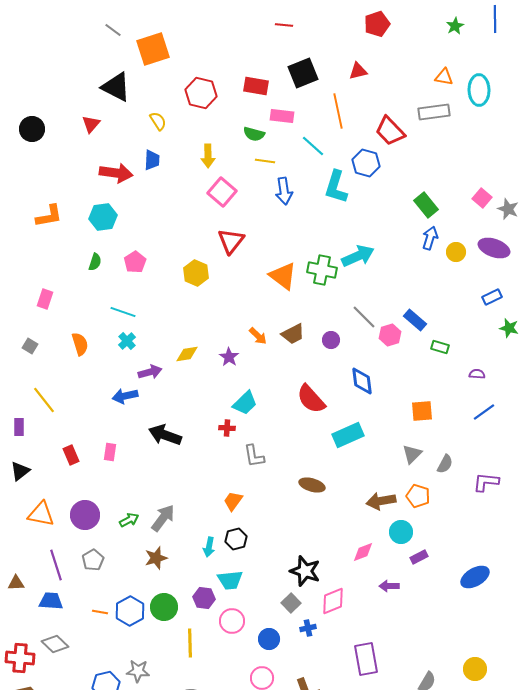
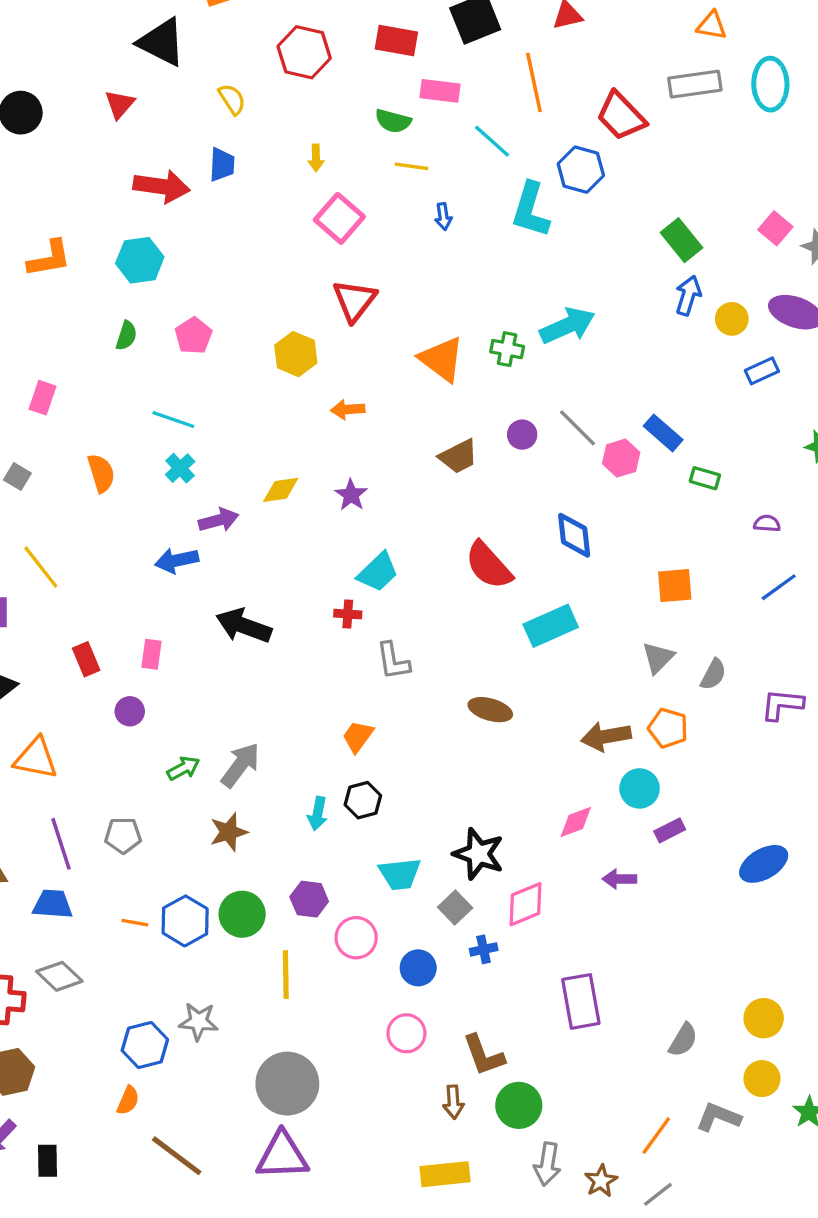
cyan ellipse: (479, 90) -> (770, 84), moved
yellow arrow: (208, 156) -> (316, 158), size x0.7
blue arrow: (284, 191) -> (443, 217), size x0.6
green cross: (322, 270) -> (507, 349), size x0.7
blue rectangle: (492, 297) -> (762, 371), moved
orange arrow: (258, 336) -> (348, 409), moved, turned 132
purple circle: (331, 340) -> (522, 435), moved
purple circle: (85, 515) -> (130, 711), moved, size x0.6
gray pentagon: (93, 560) -> (123, 835), turned 30
cyan trapezoid: (230, 580) -> (400, 874), moved

